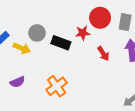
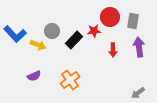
black rectangle: (61, 43) -> (74, 40), turned -66
red arrow: (103, 54) -> (113, 50), turned 32

